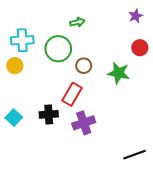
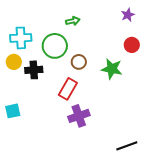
black cross: (49, 114) -> (34, 70), moved
cyan square: (14, 118) -> (13, 111), turned 35

